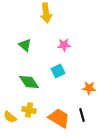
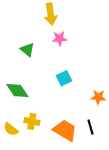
pink star: (64, 45) -> (59, 38), moved
green diamond: (29, 82) -> (17, 90), moved

